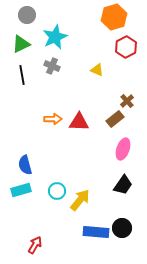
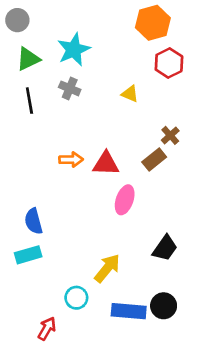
gray circle: (27, 15) -> (17, 20), moved
pink ellipse: (123, 149) -> (125, 200), moved
cyan circle: (57, 191) -> (76, 298), moved

